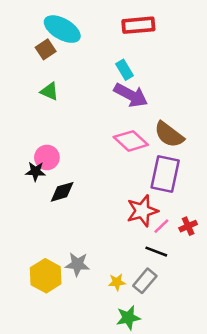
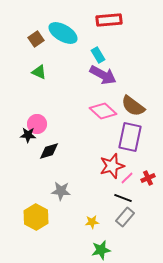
cyan ellipse: (62, 29) -> (63, 33), moved
gray star: (77, 264) -> (61, 191), moved
gray rectangle: (145, 281) -> (125, 217), moved

